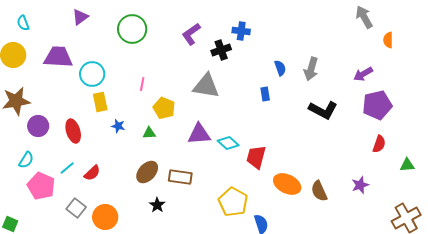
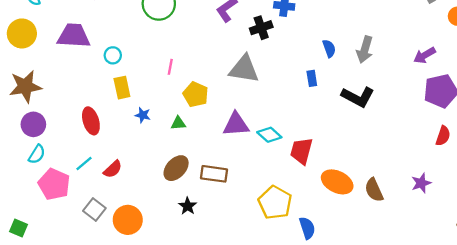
cyan circle: (92, 74) -> (113, 55), size x0.6
black L-shape: (323, 110) -> (358, 97), moved
purple circle: (38, 126) -> (33, 124), moved

